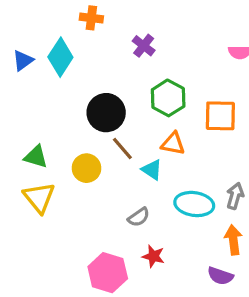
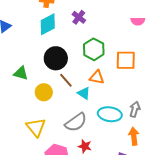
cyan diamond: (60, 57) -> (48, 24), moved, turned 30
green triangle: (36, 157) -> (21, 73), moved
yellow triangle: (39, 197) -> (36, 127), moved
gray semicircle: (139, 217) -> (76, 122), size x1.6

